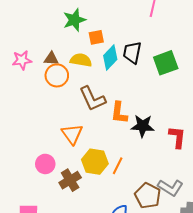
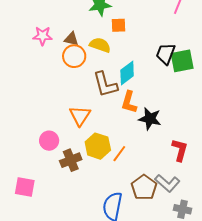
black trapezoid: (132, 53) -> (166, 54), moved
cyan diamond: (110, 58) -> (127, 73), moved
red L-shape: (177, 137) -> (180, 150), moved

